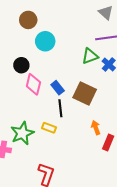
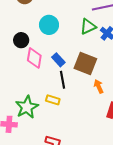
cyan circle: (45, 41) -> (49, 25), moved
orange arrow: (96, 128) -> (99, 86), moved

